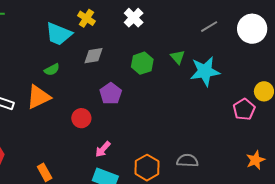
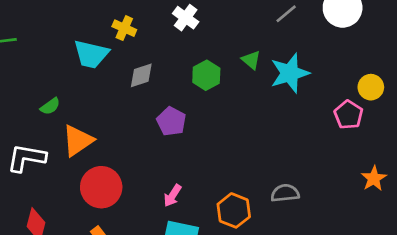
green semicircle: (52, 70) -> (50, 106), moved
red circle: (81, 118) -> (101, 187), moved, size x1.6

